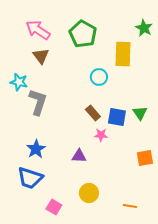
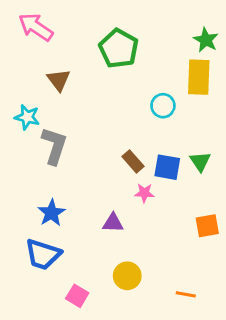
pink arrow: (38, 30) -> (36, 27), moved
yellow rectangle: (123, 54) -> (199, 77), moved
cyan circle: (99, 77) -> (163, 106), moved

